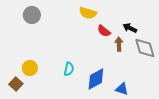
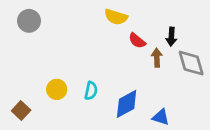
gray circle: (32, 15) -> (29, 21), moved
black arrow: (130, 28) -> (171, 37), turned -112
yellow circle: (30, 68) -> (57, 89), moved

